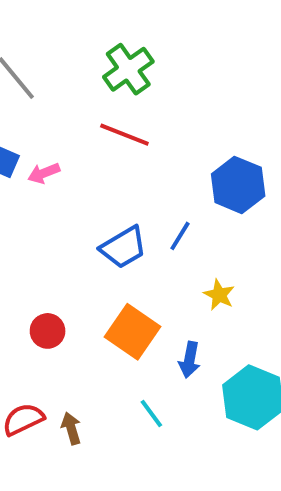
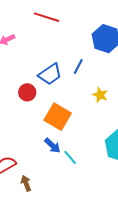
red circle: (48, 331) -> (27, 92), moved
blue arrow: (190, 360) -> (52, 146), moved, turned -54
brown arrow: (71, 428) -> (26, 183), moved

